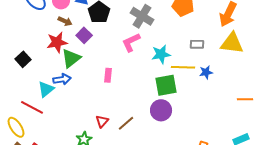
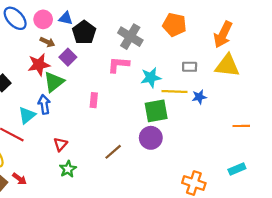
pink L-shape: (131, 42) -> (118, 65), turned 30
blue arrow: (62, 79) -> (44, 104), turned -90
red triangle: (102, 121) -> (60, 144), moved

